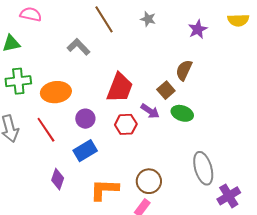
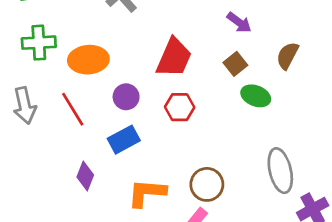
brown semicircle: (184, 70) -> (287, 56), moved
purple arrow: (150, 111) -> (239, 23), moved

